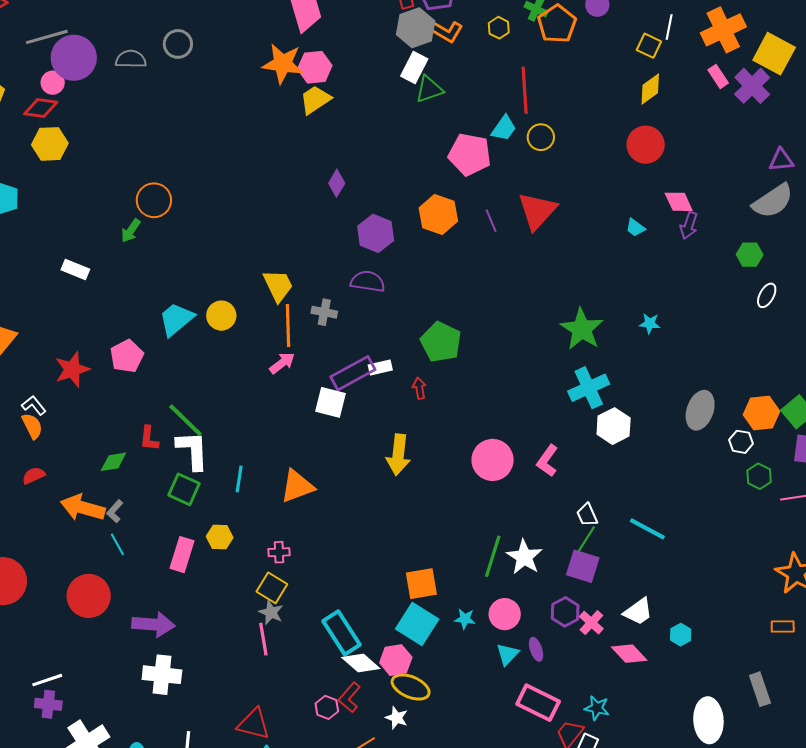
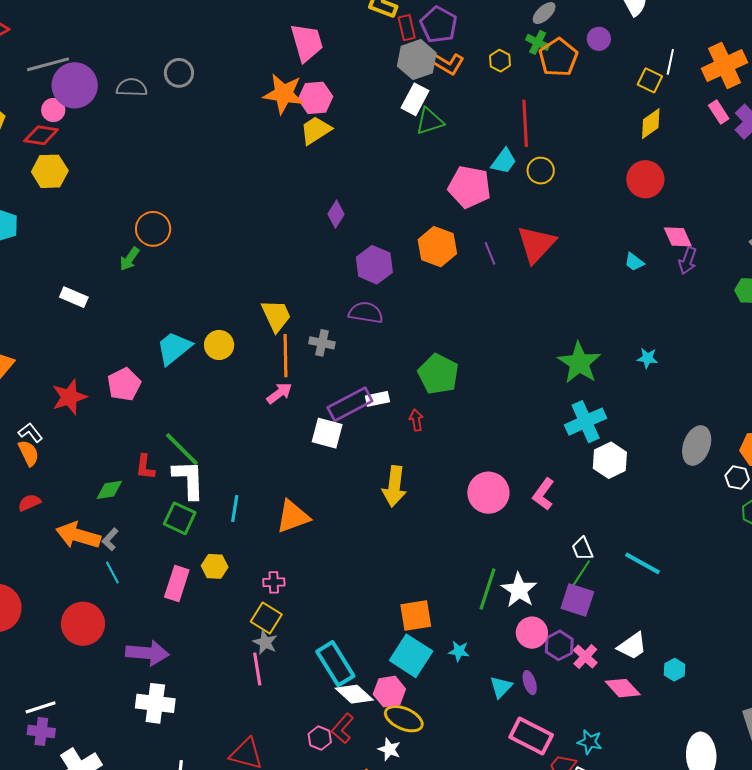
pink circle: (505, 614) -> (532, 633), moved

